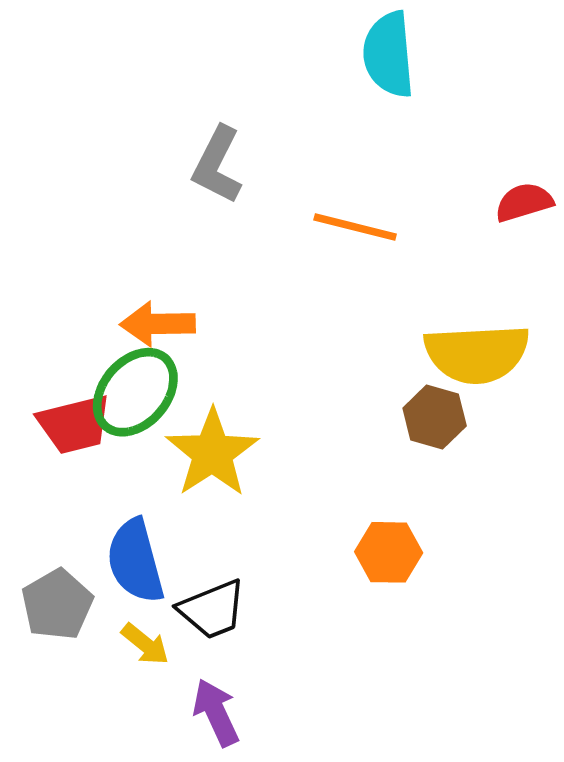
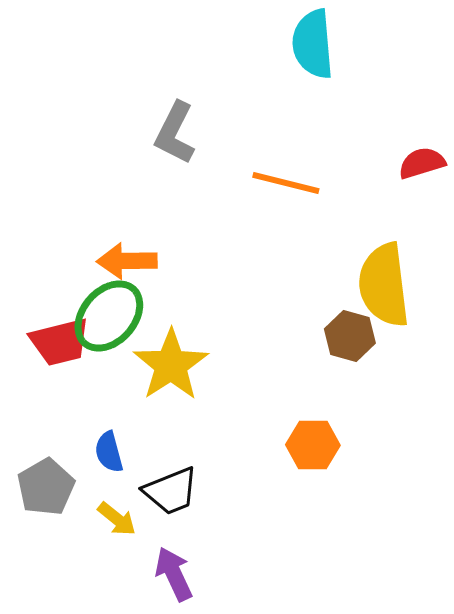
yellow semicircle: (477, 354) -> (384, 285), turned 86
blue semicircle: (135, 561) -> (109, 452), size x0.6

